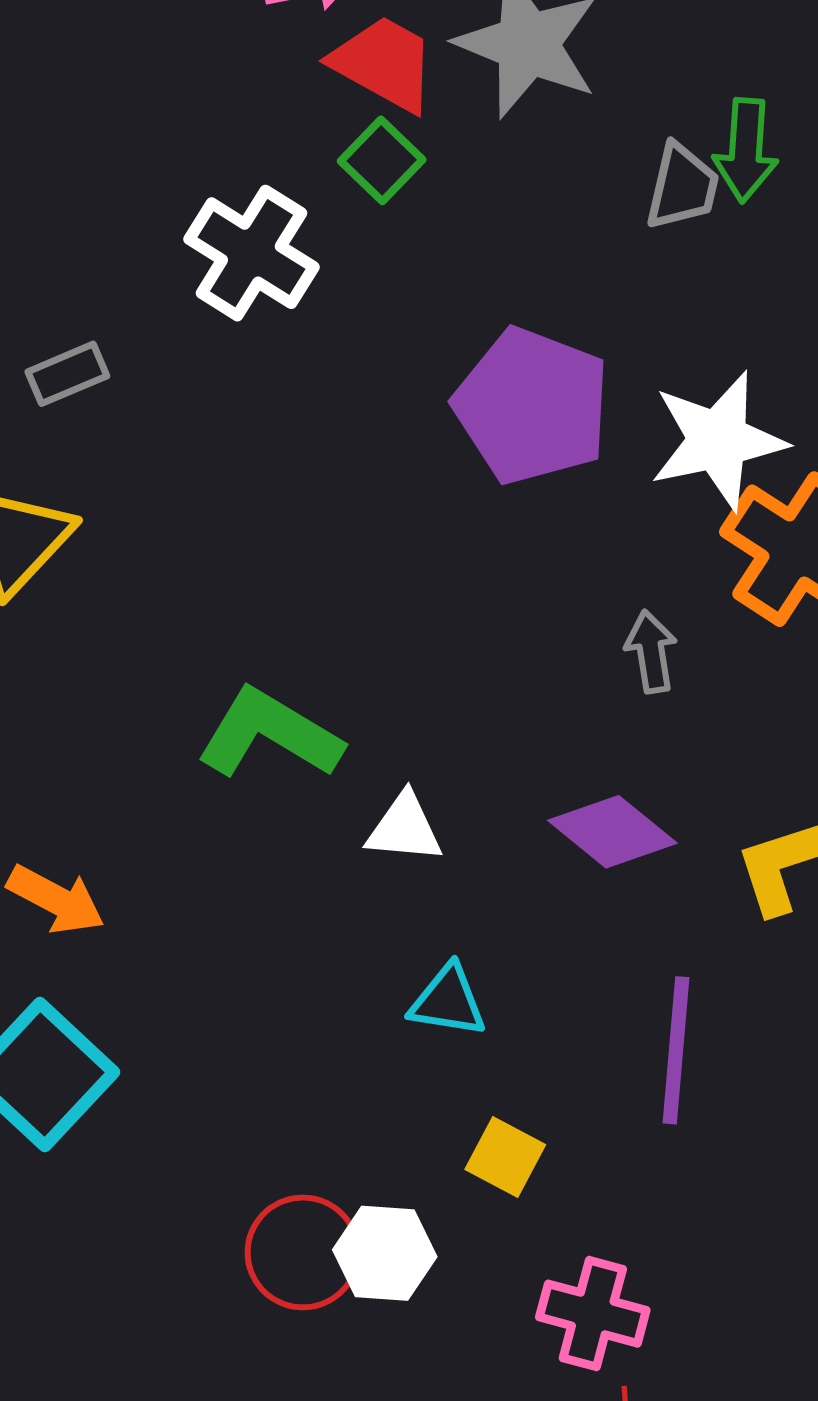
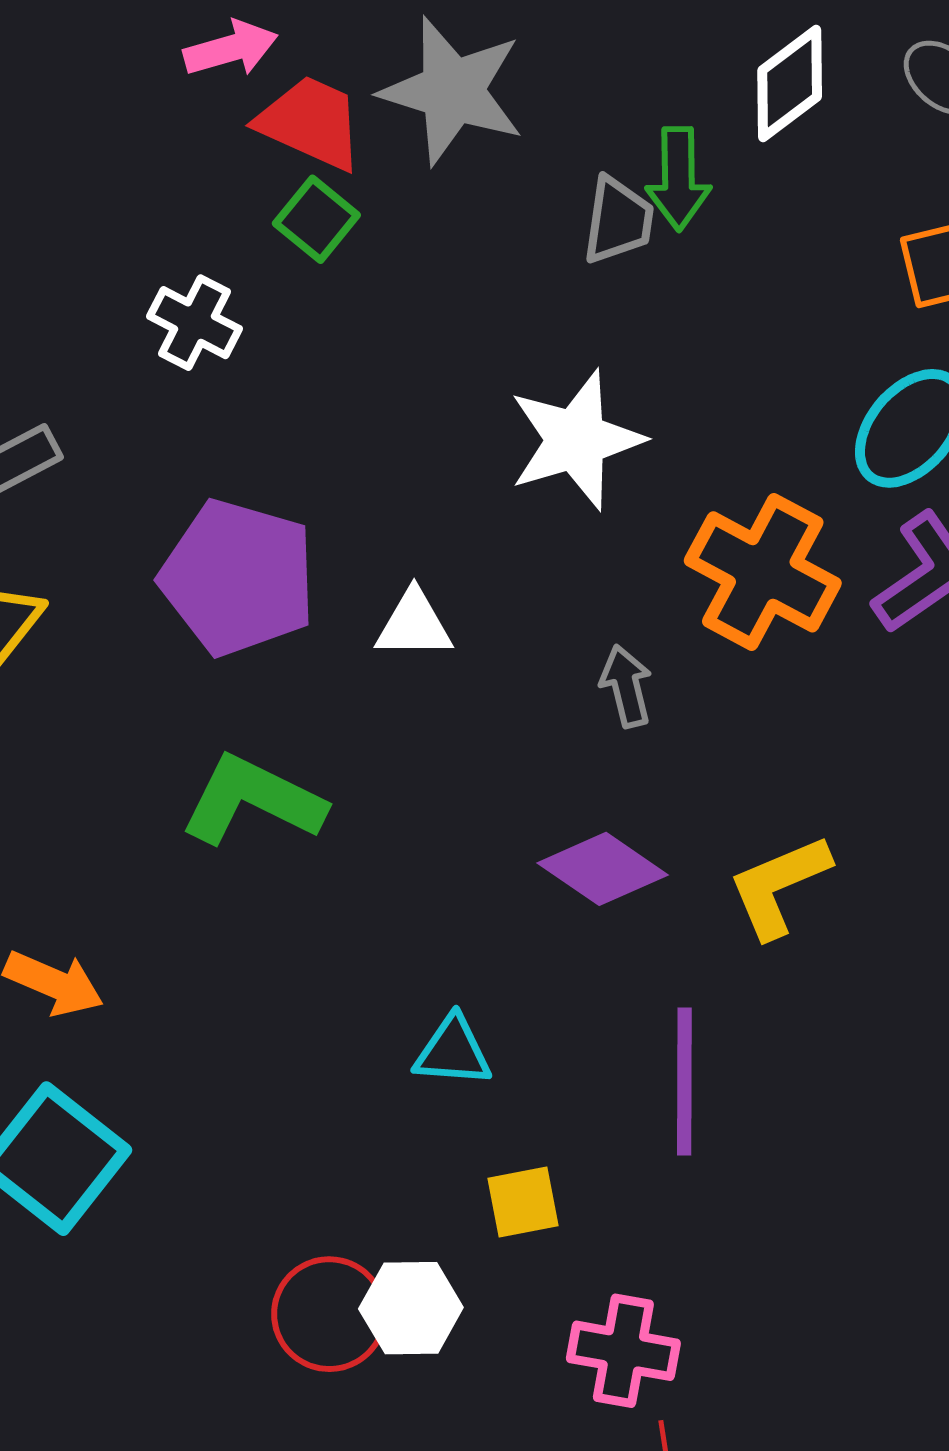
white cross: (251, 253) -> (195, 323), size x0.7
purple pentagon: (532, 406) -> (238, 577), moved
white star: (718, 440) -> (576, 440), moved
white triangle: (404, 828) -> (414, 624), moved
yellow square: (505, 1157) -> (523, 1202), turned -34

